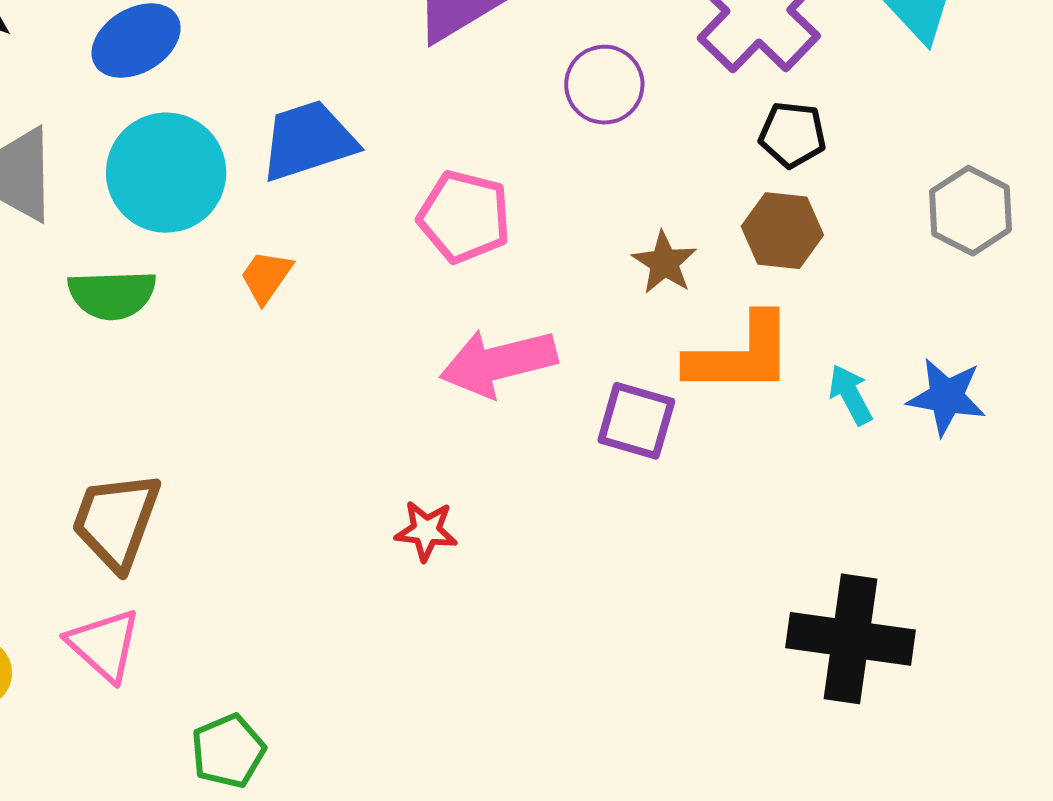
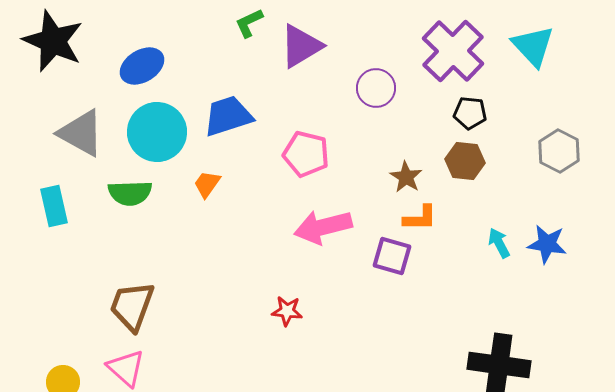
orange L-shape: (740, 355) -> (420, 218), moved, size x0.6

